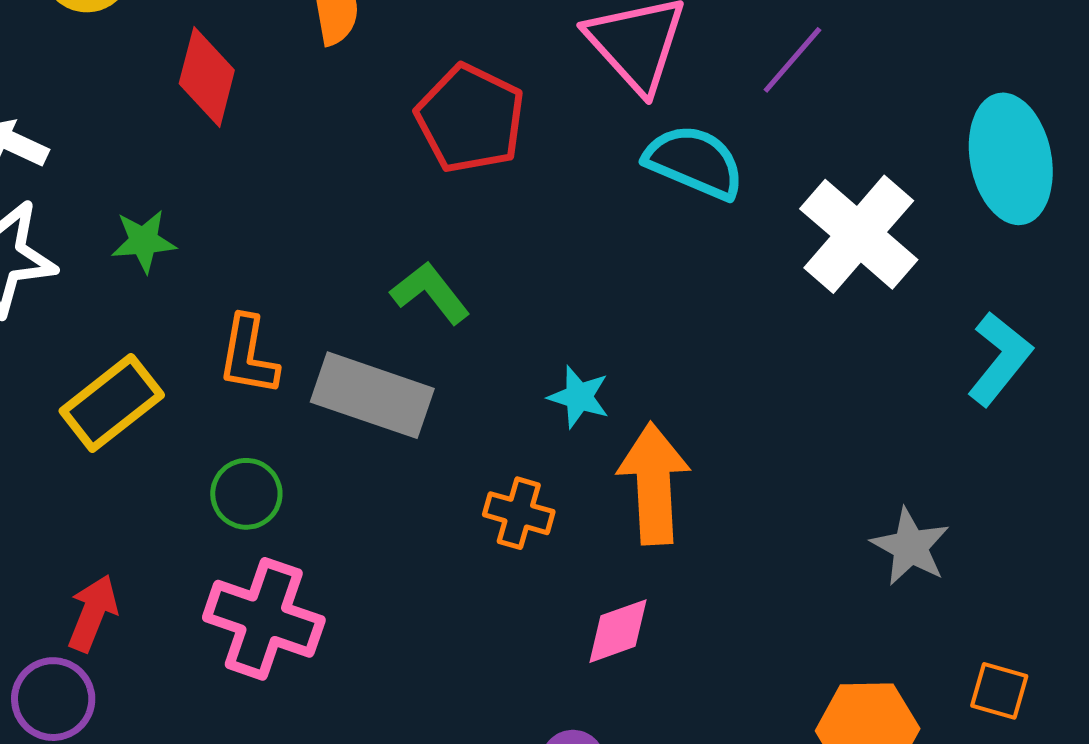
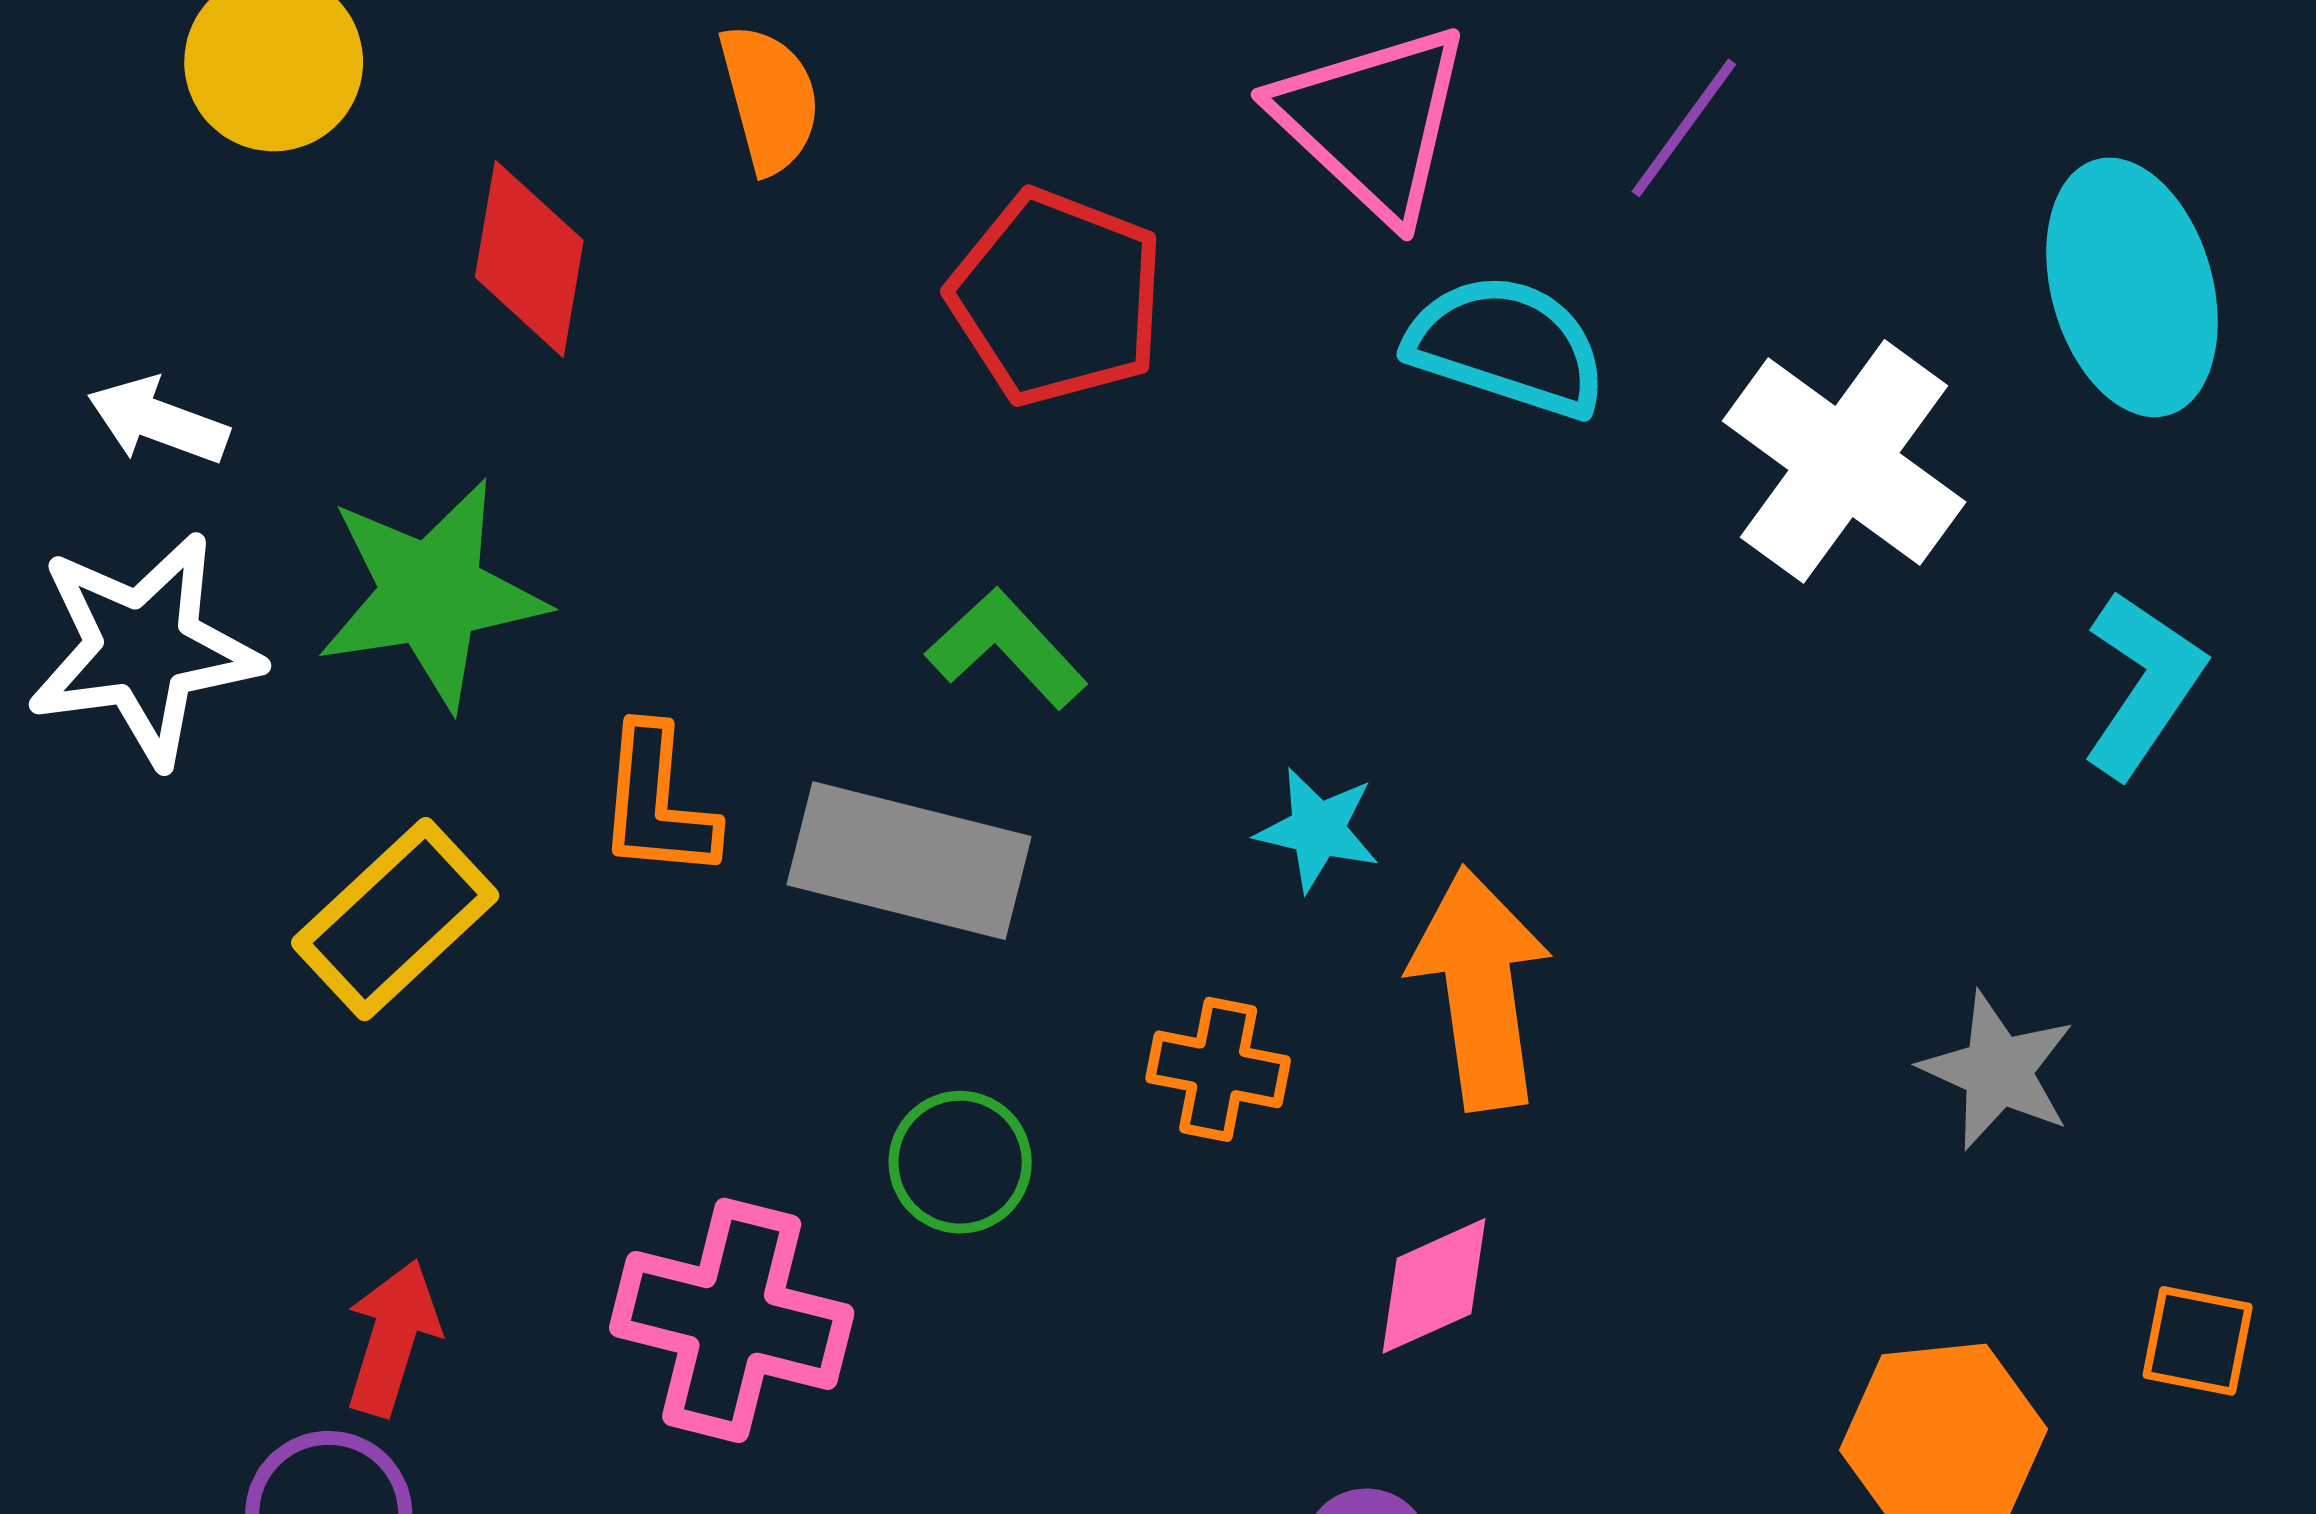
green star: (144, 241) -> (431, 594), size x1.8
green circle: (246, 494) -> (960, 1162), moved

